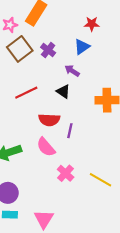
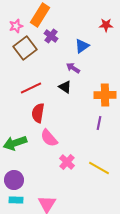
red star: (92, 24) -> (106, 25), moved
purple cross: (48, 50) -> (51, 36), moved
red semicircle: (49, 120) -> (38, 113), moved, turned 96
purple line: (70, 131) -> (99, 123), moved

